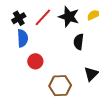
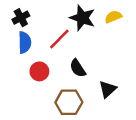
red line: (43, 17) -> (59, 39), moved
black semicircle: (79, 42) -> (78, 68), moved, turned -42

